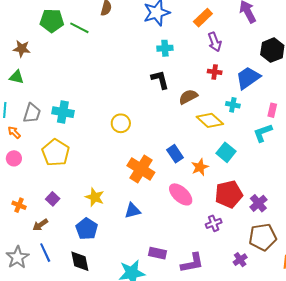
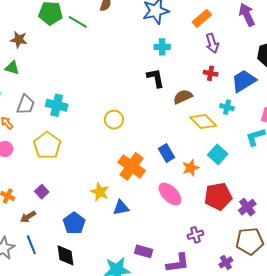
yellow star: (95, 197) -> (100, 192), moved
purple cross: (214, 223) -> (195, 235), moved

